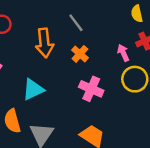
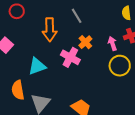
orange cross: (80, 54) -> (85, 42), moved
pink cross: (91, 89) -> (70, 57), moved

